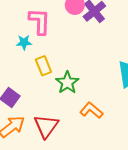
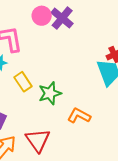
green star: (67, 83) -> (50, 93), turned 30

